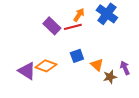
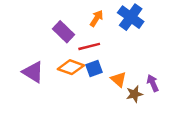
red line: (73, 27) -> (89, 46), moved
orange diamond: (46, 66) -> (71, 67), moved
purple triangle: (27, 71) -> (33, 72), moved

